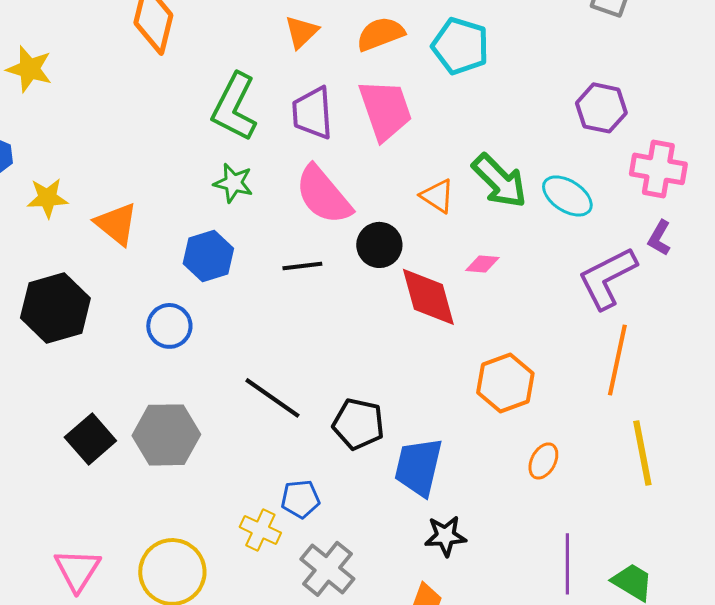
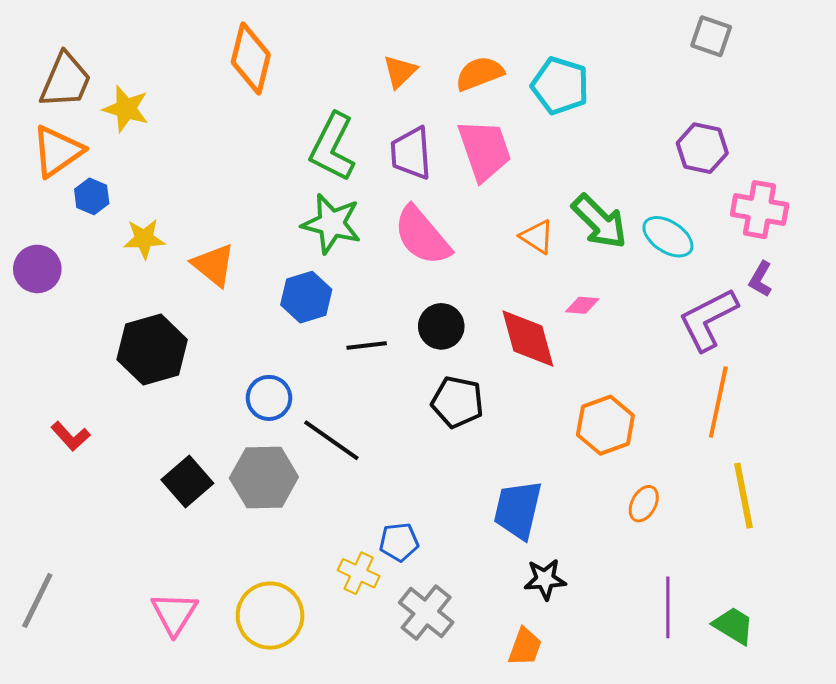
green star: (233, 183) -> (331, 224), size x1.5
black circle: (379, 245) -> (441, 326), moved
black line: (302, 266) -> (367, 346), moved
blue circle: (169, 326) -> (269, 398), moved
black line: (272, 398) -> (331, 440), moved
black pentagon: (358, 424) -> (457, 402), moved

